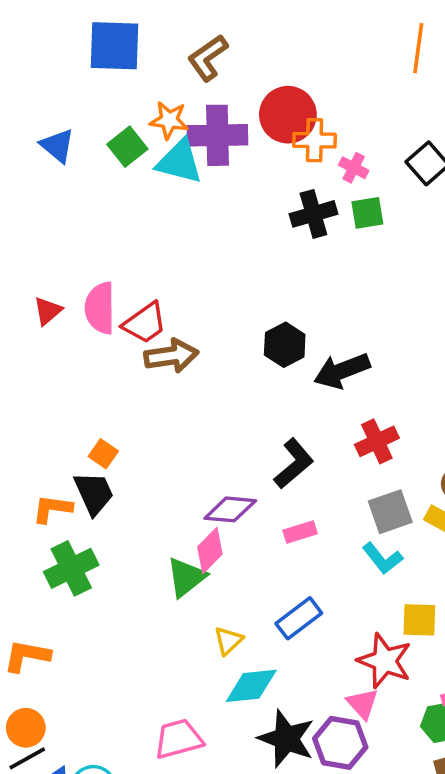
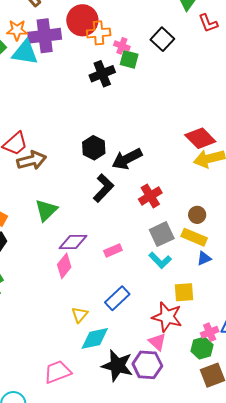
green square: (367, 213) -> (129, 59), moved, turned 30
black L-shape: (294, 464) -> (103, 188), moved
green triangle: (186, 577) -> (46, 210), moved

